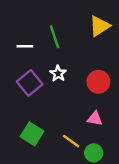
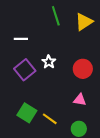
green line: (55, 37) -> (56, 16), moved
yellow line: (71, 141) -> (50, 119), moved

